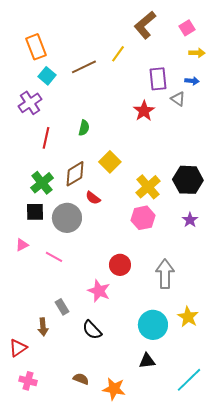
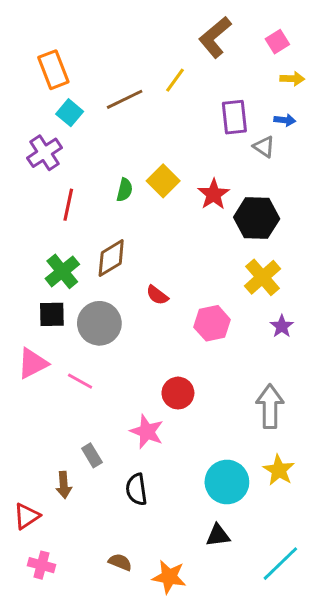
red star: (144, 111) -> (214, 194), moved
yellow square: (110, 162) -> (163, 181), moved
black hexagon: (188, 180) -> (257, 218), moved
yellow cross: (148, 187) -> (263, 277), moved
red semicircle: (93, 198) -> (157, 295), moved
pink triangle: (22, 245) -> (33, 363), size x1.6
gray arrow: (165, 274) -> (270, 406), moved
black semicircle: (92, 330) -> (136, 489), turned 35

